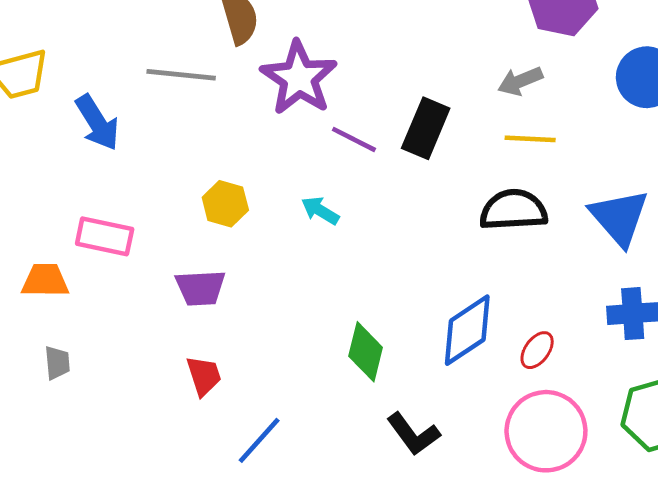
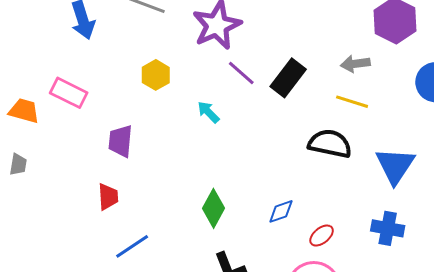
yellow hexagon: (225, 204) -> (156, 75), moved
purple trapezoid: (200, 288) -> (120, 141), turned 84
blue diamond: (467, 330) -> (281, 211), size x0.6

